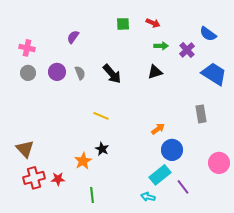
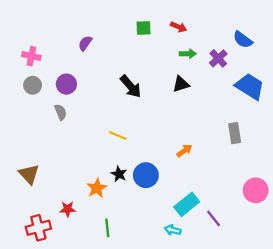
gray semicircle: (80, 73) -> (61, 112), moved
blue circle: (172, 150) -> (146, 175), moved
red cross: (34, 178) -> (38, 228), moved

